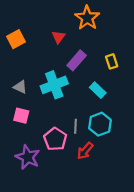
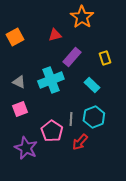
red triangle: (58, 37) -> (55, 35), turned 40
pink square: (21, 116) -> (20, 109), turned -35

